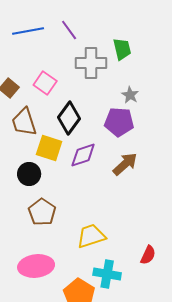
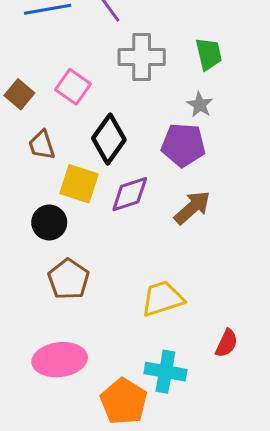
green trapezoid: (122, 49) -> (209, 54), moved
brown trapezoid: (24, 122) -> (42, 145), size x0.7
yellow trapezoid: (91, 236) -> (162, 299), moved

